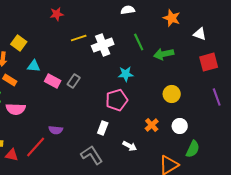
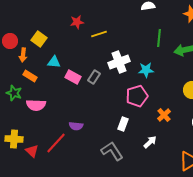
red star: (57, 14) -> (77, 22), moved
green line: (139, 42) -> (159, 38), turned 30
white cross: (103, 45) -> (119, 62), moved
orange cross: (152, 125) -> (164, 115), moved
white arrow: (130, 146) -> (150, 142), turned -72
red triangle: (12, 155) -> (32, 151), turned 32

